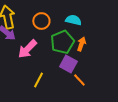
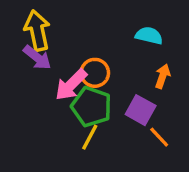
orange circle: (41, 21) -> (95, 73), moved
green pentagon: (62, 42) -> (91, 107), moved, turned -30

